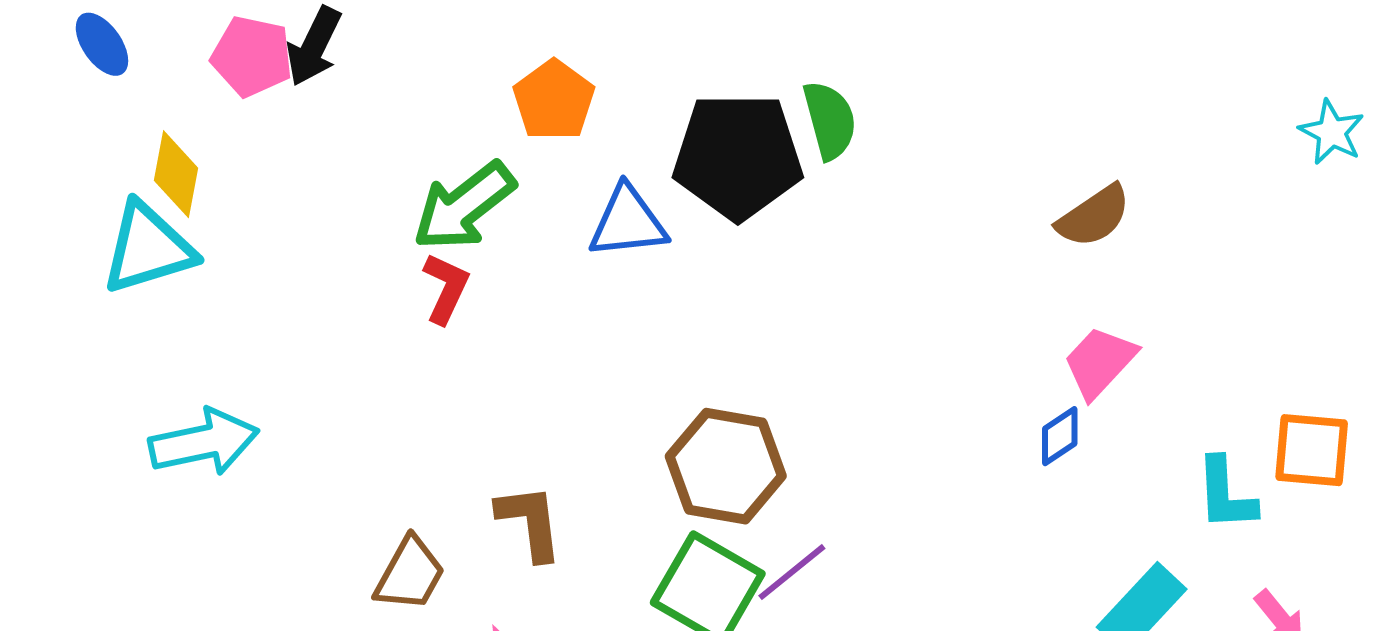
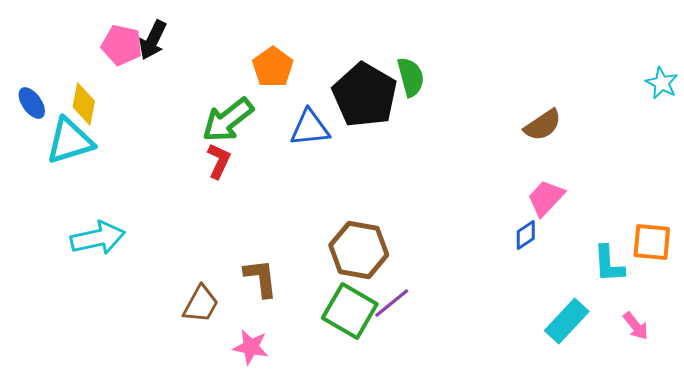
blue ellipse: (102, 44) -> (32, 103), moved
black pentagon: (738, 156) -> (365, 95), turned 30

